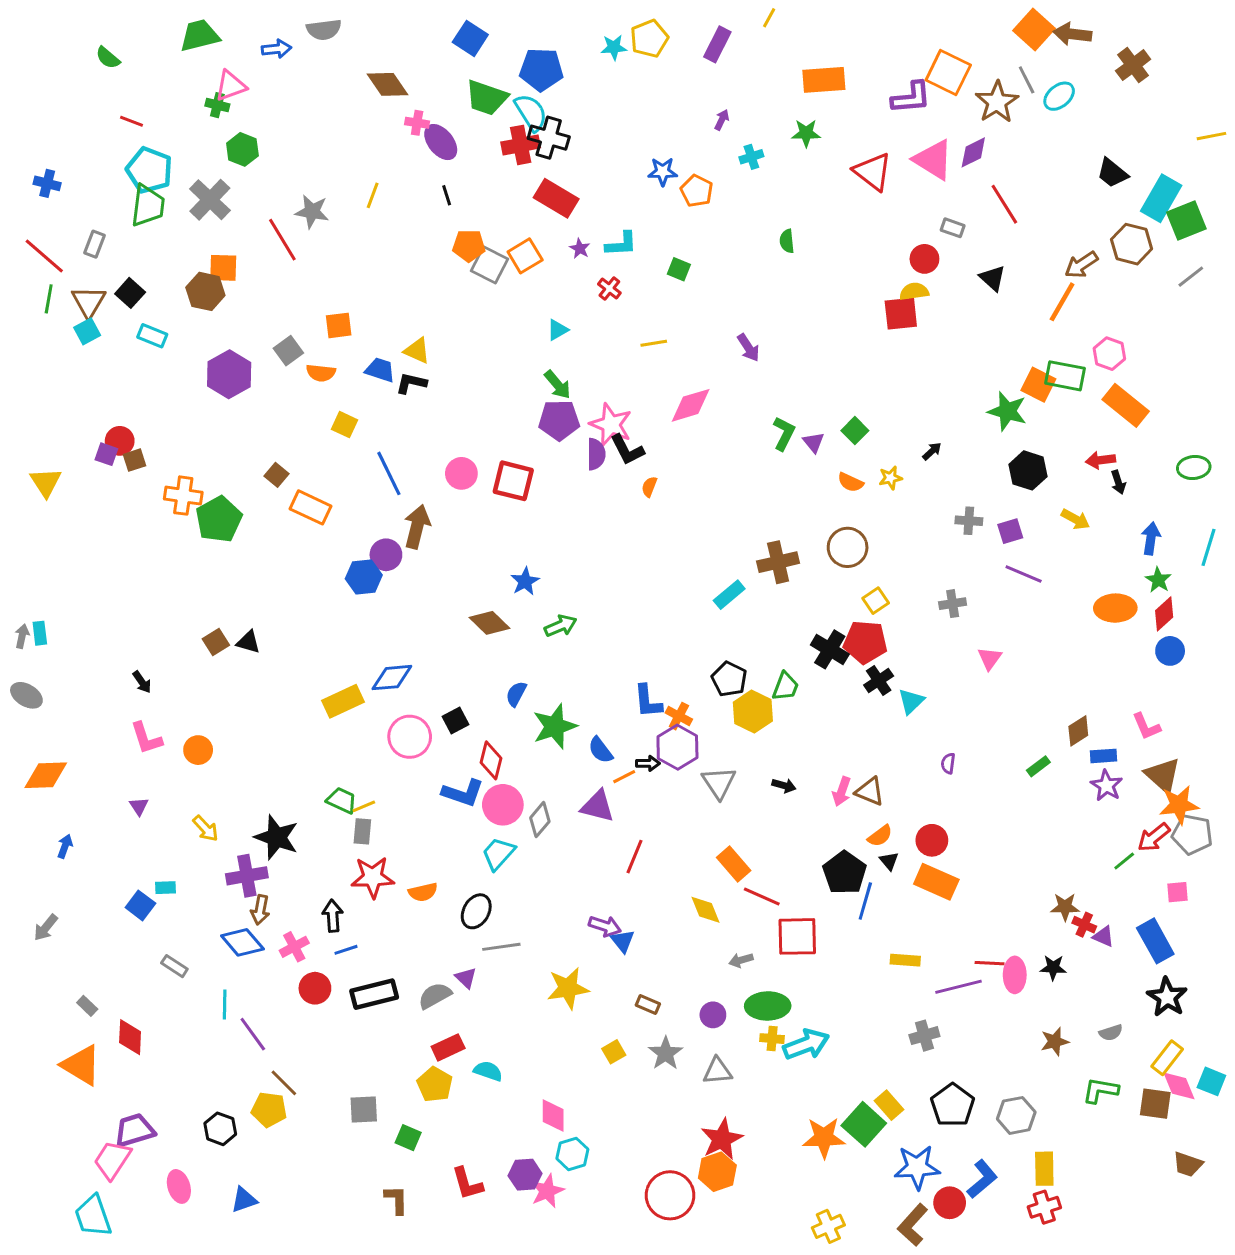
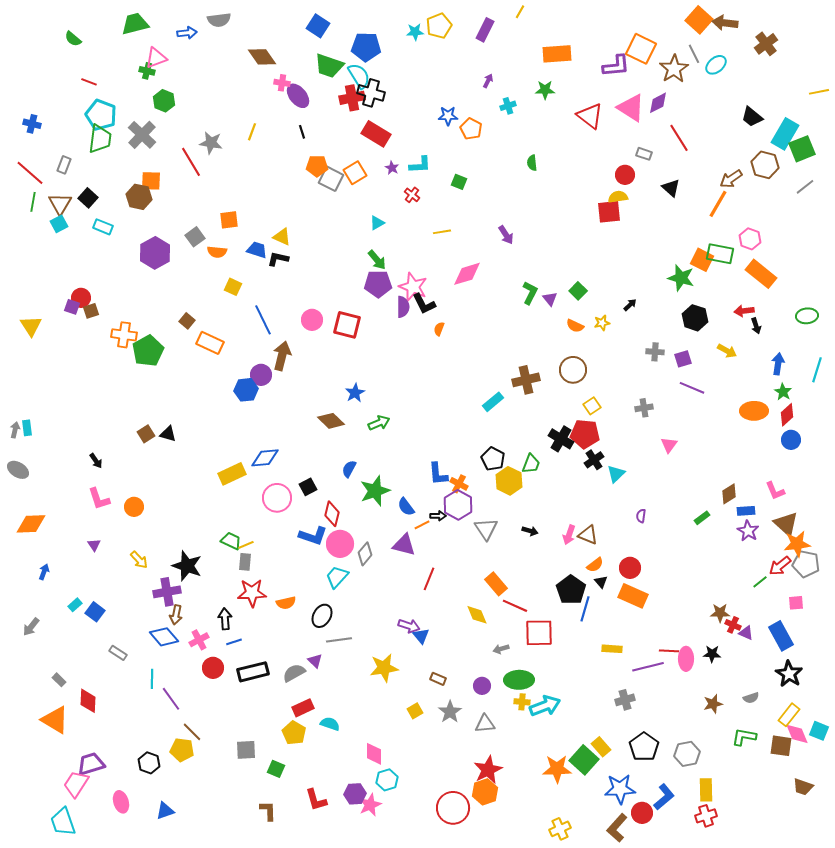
cyan rectangle: (166, 888) -> (75, 605), moved, turned -40

